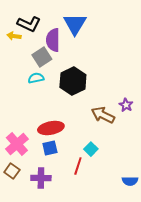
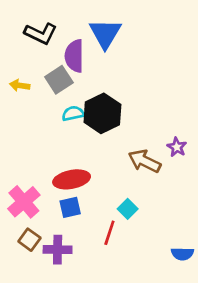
yellow arrow: (14, 36) -> (20, 85), moved
cyan semicircle: (36, 78) -> (73, 113), moved
brown square: (12, 171) -> (29, 240), moved

